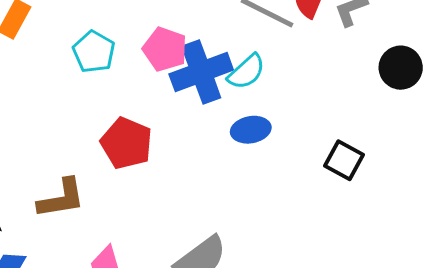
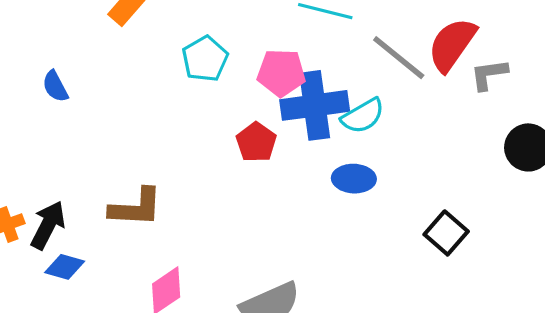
pink pentagon: (165, 49) -> (281, 73), turned -30
red pentagon: (126, 143) -> (256, 142), moved, size x0.7

